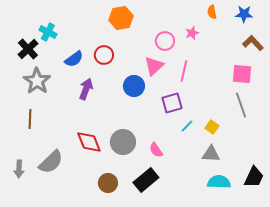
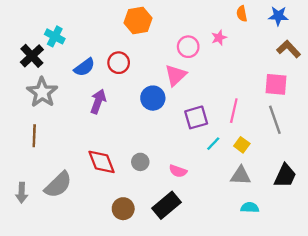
pink line: (184, 71) -> (234, 111), moved
gray circle: (123, 142) -> (140, 162), size x0.6
pink semicircle: (156, 150) -> (178, 171), turned -35
black trapezoid: (254, 177) -> (285, 176), moved
cyan semicircle: (219, 182) -> (250, 208), size x0.7

